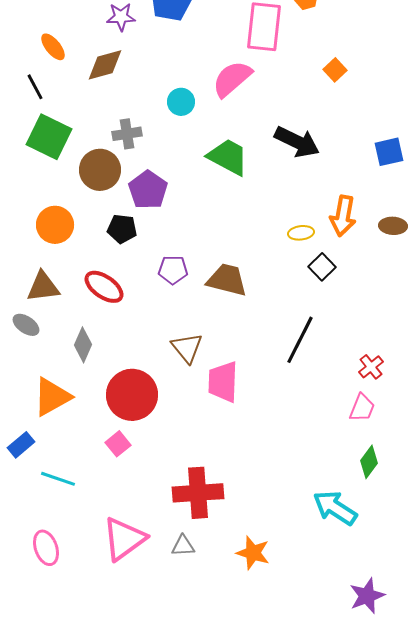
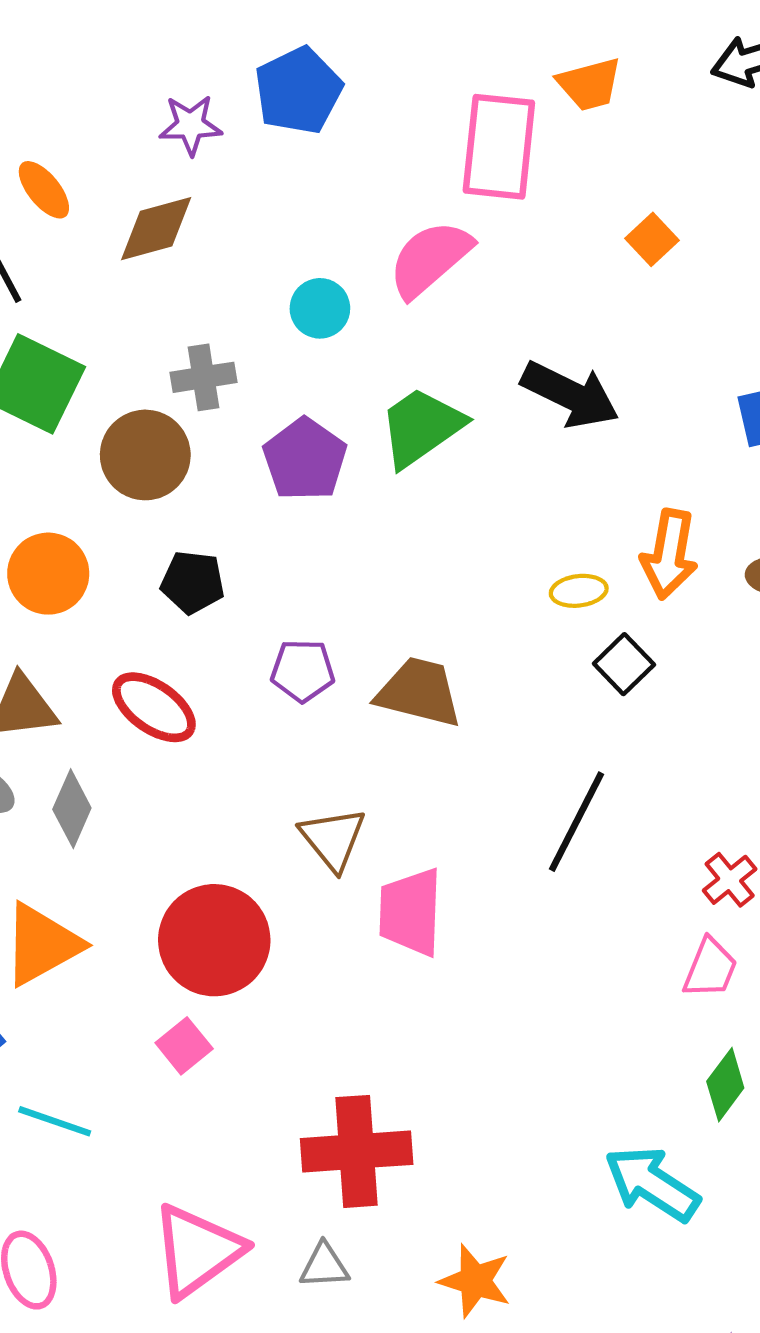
green trapezoid: (228, 157) -> (421, 427), turned -63
purple pentagon: (148, 190) -> (305, 459), moved
gray diamond: (83, 345) -> (72, 809), moved

